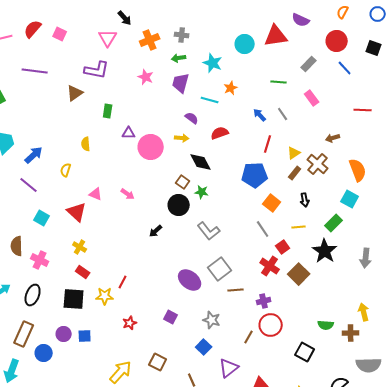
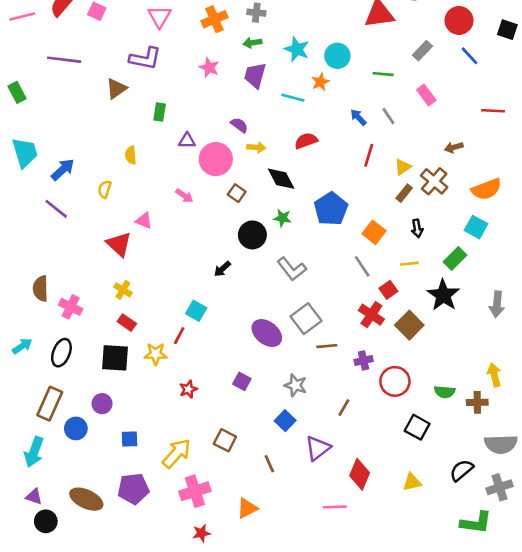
cyan circle: (245, 44) -> (337, 56), moved
purple semicircle: (192, 118) -> (239, 125), moved
orange semicircle: (358, 170) -> (486, 189), turned 90
blue pentagon: (255, 175) -> (331, 209), moved, turned -30
brown square: (183, 182) -> (237, 193), moved
pink arrow: (128, 194) -> (184, 196), moved
cyan square: (42, 218) -> (196, 311), moved
red circle: (271, 325) -> (395, 381), moved
blue square: (85, 336) -> (129, 439), moved

